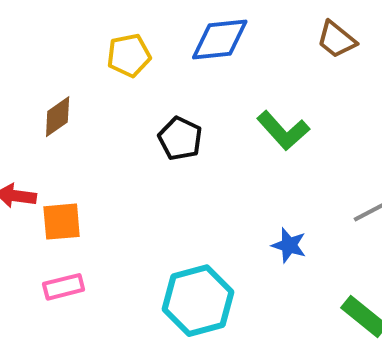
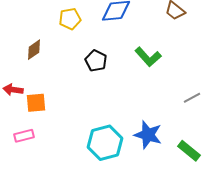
blue star: (289, 245) -> (148, 135), moved, size x1.6
pink rectangle: (64, 287) -> (24, 136), moved

